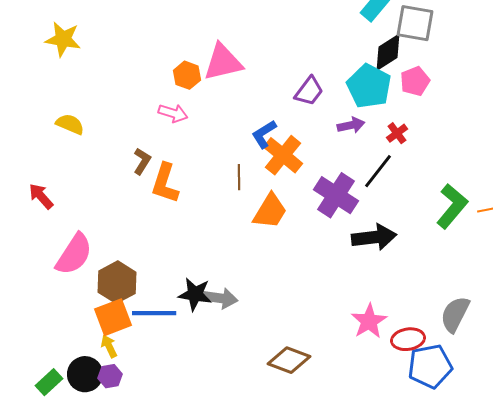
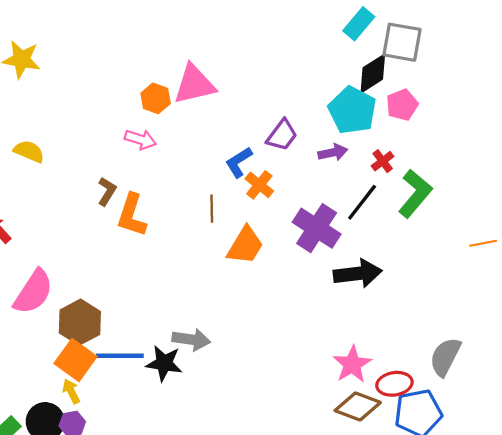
purple trapezoid: (309, 91) -> (282, 135), moved
orange cross: (283, 155) -> (259, 185), size x0.7
green L-shape: (452, 206) -> (415, 194), moved
black star: (195, 294) -> (164, 363), moved
orange square: (113, 317) -> (76, 360), turned -33
brown diamond: (289, 360) -> (358, 406), moved

